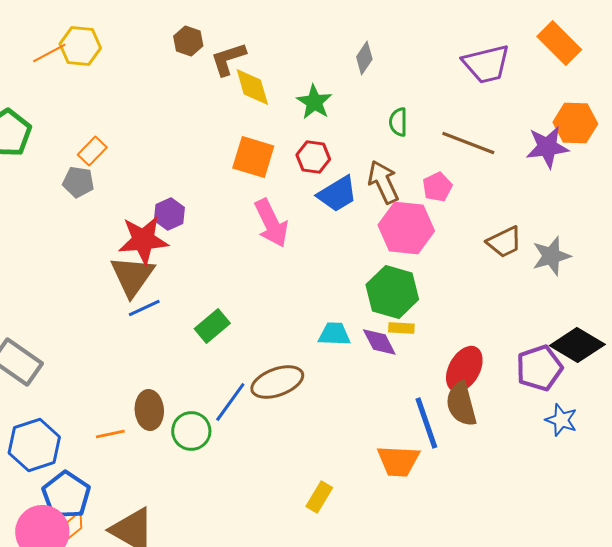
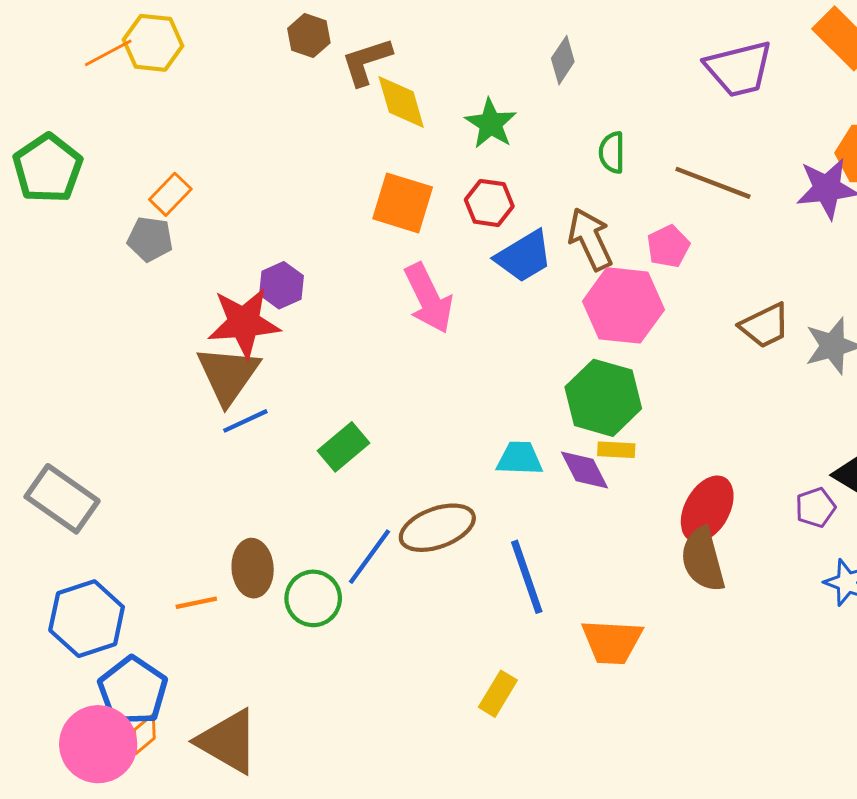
purple pentagon: (539, 368) -> (815, 507), size x0.6
blue line: (426, 423) -> (527, 577), moved

